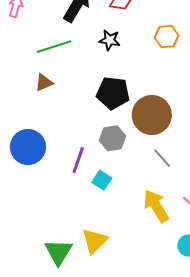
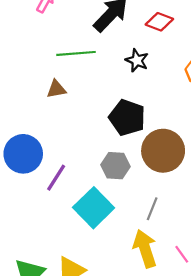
gray line: (162, 158) -> (152, 209), moved, turned 50
purple line: (78, 160) -> (56, 178), moved
cyan square: (102, 180) -> (94, 208), size x1.8

